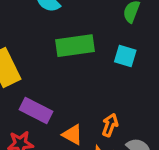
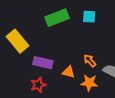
orange arrow: (110, 125) -> (90, 61), turned -48

